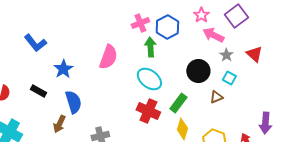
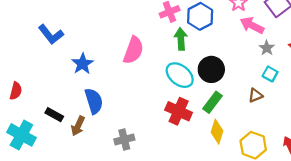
black circle: (198, 71) -> (211, 69), moved
black rectangle: (38, 91) -> (54, 115), moved

